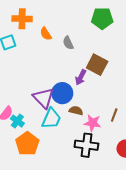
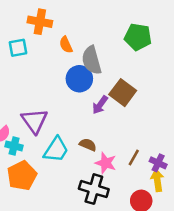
gray semicircle: (68, 43) -> (92, 60), size x1.6
blue circle: (62, 93) -> (79, 79), moved
purple triangle: (43, 98) -> (34, 121), moved
cyan cross: (17, 121) -> (14, 146), turned -32

